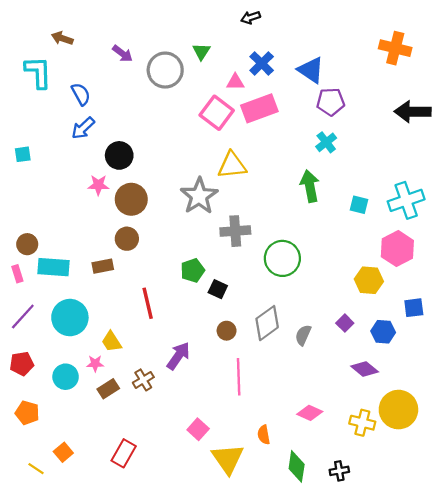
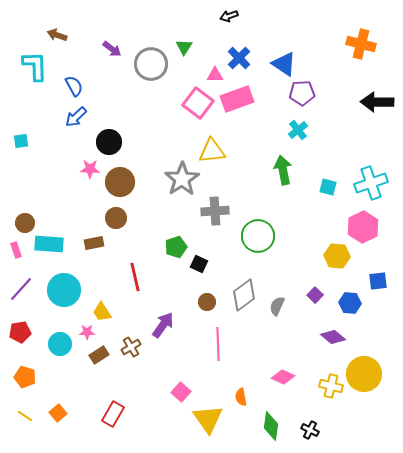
yellow line: (36, 469) -> (25, 416), moved
black cross: (339, 471) -> (310, 430), turned 36

